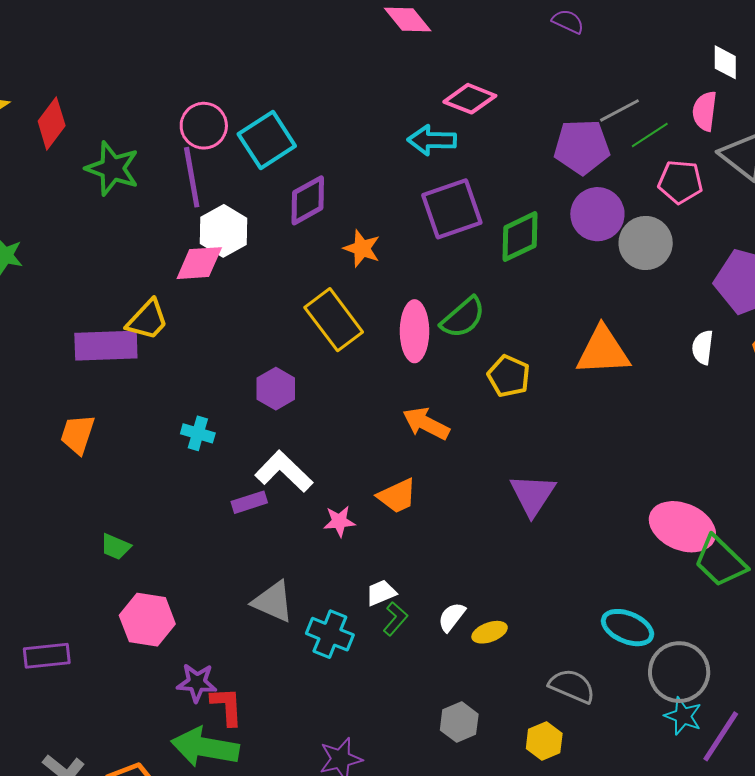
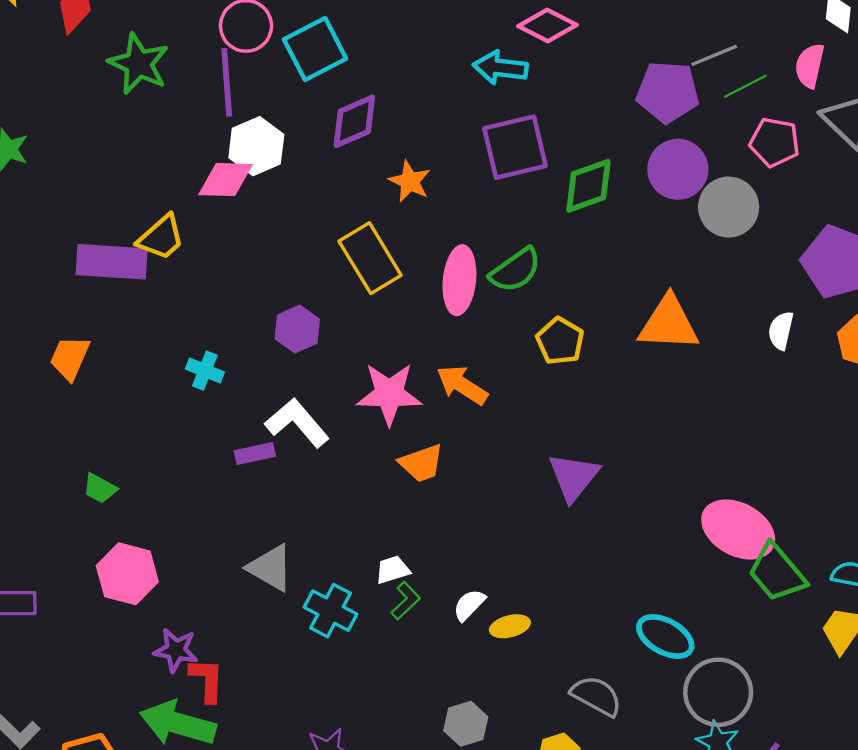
pink star: (339, 521) -> (389, 394), moved, size x1.8

